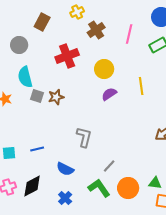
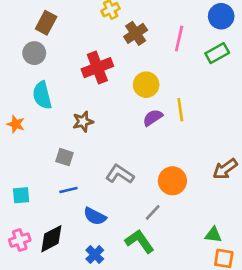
brown rectangle: (42, 22) -> (46, 23), moved
yellow line: (141, 86) -> (180, 110), moved
gray square: (37, 96) -> (65, 157), moved
gray L-shape: (84, 137) -> (120, 174), turned -70
blue line: (37, 149) -> (68, 190), moved
orange circle: (128, 188) -> (172, 181), moved

